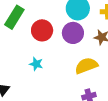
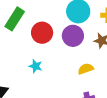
yellow semicircle: (86, 66) -> (86, 69), size x0.7

